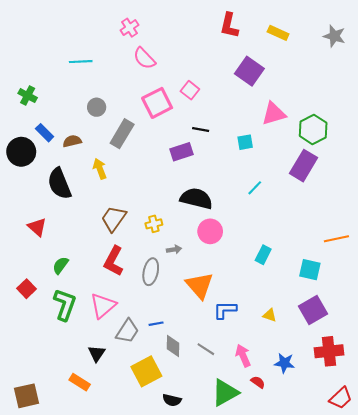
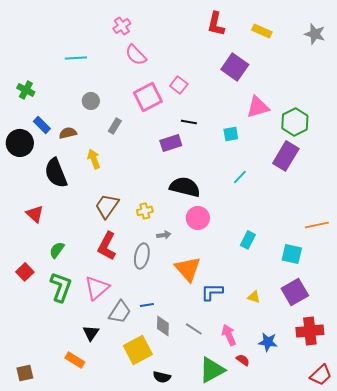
gray rectangle: (122, 134) -> (115, 126), size x0.6
brown square: (27, 396) -> (25, 373), size x0.7

